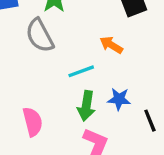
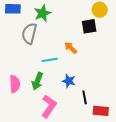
gray semicircle: (40, 35) -> (29, 34), turned 30
green arrow: (86, 106) -> (37, 81), moved

